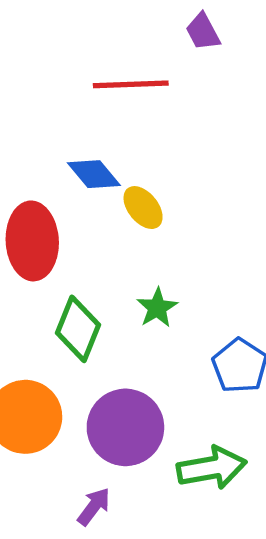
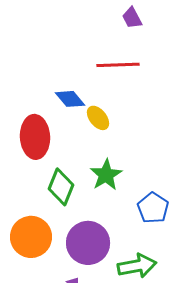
red line: (131, 84) -> (118, 65), moved
green star: (157, 308) -> (106, 175), size x1.4

